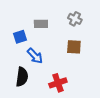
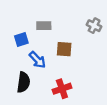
gray cross: (75, 19) -> (94, 26), moved
brown square: (74, 47) -> (64, 49), moved

